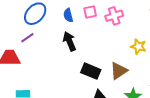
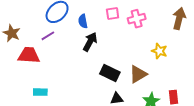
blue semicircle: (68, 15) -> (83, 21), moved
black arrow: (69, 41) -> (90, 42), turned 48

